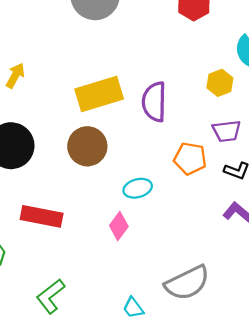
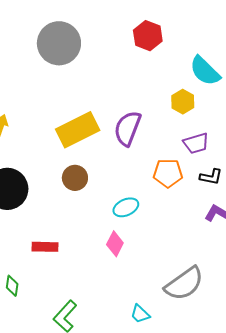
purple semicircle: (154, 102) -> (128, 128), turned 30
brown circle: (87, 146) -> (75, 178), size x0.7
red rectangle: (42, 216) -> (45, 247), size x0.7

